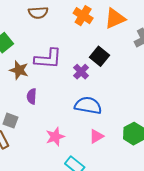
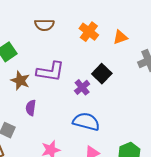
orange triangle: (115, 18) -> (120, 37), size x0.7

